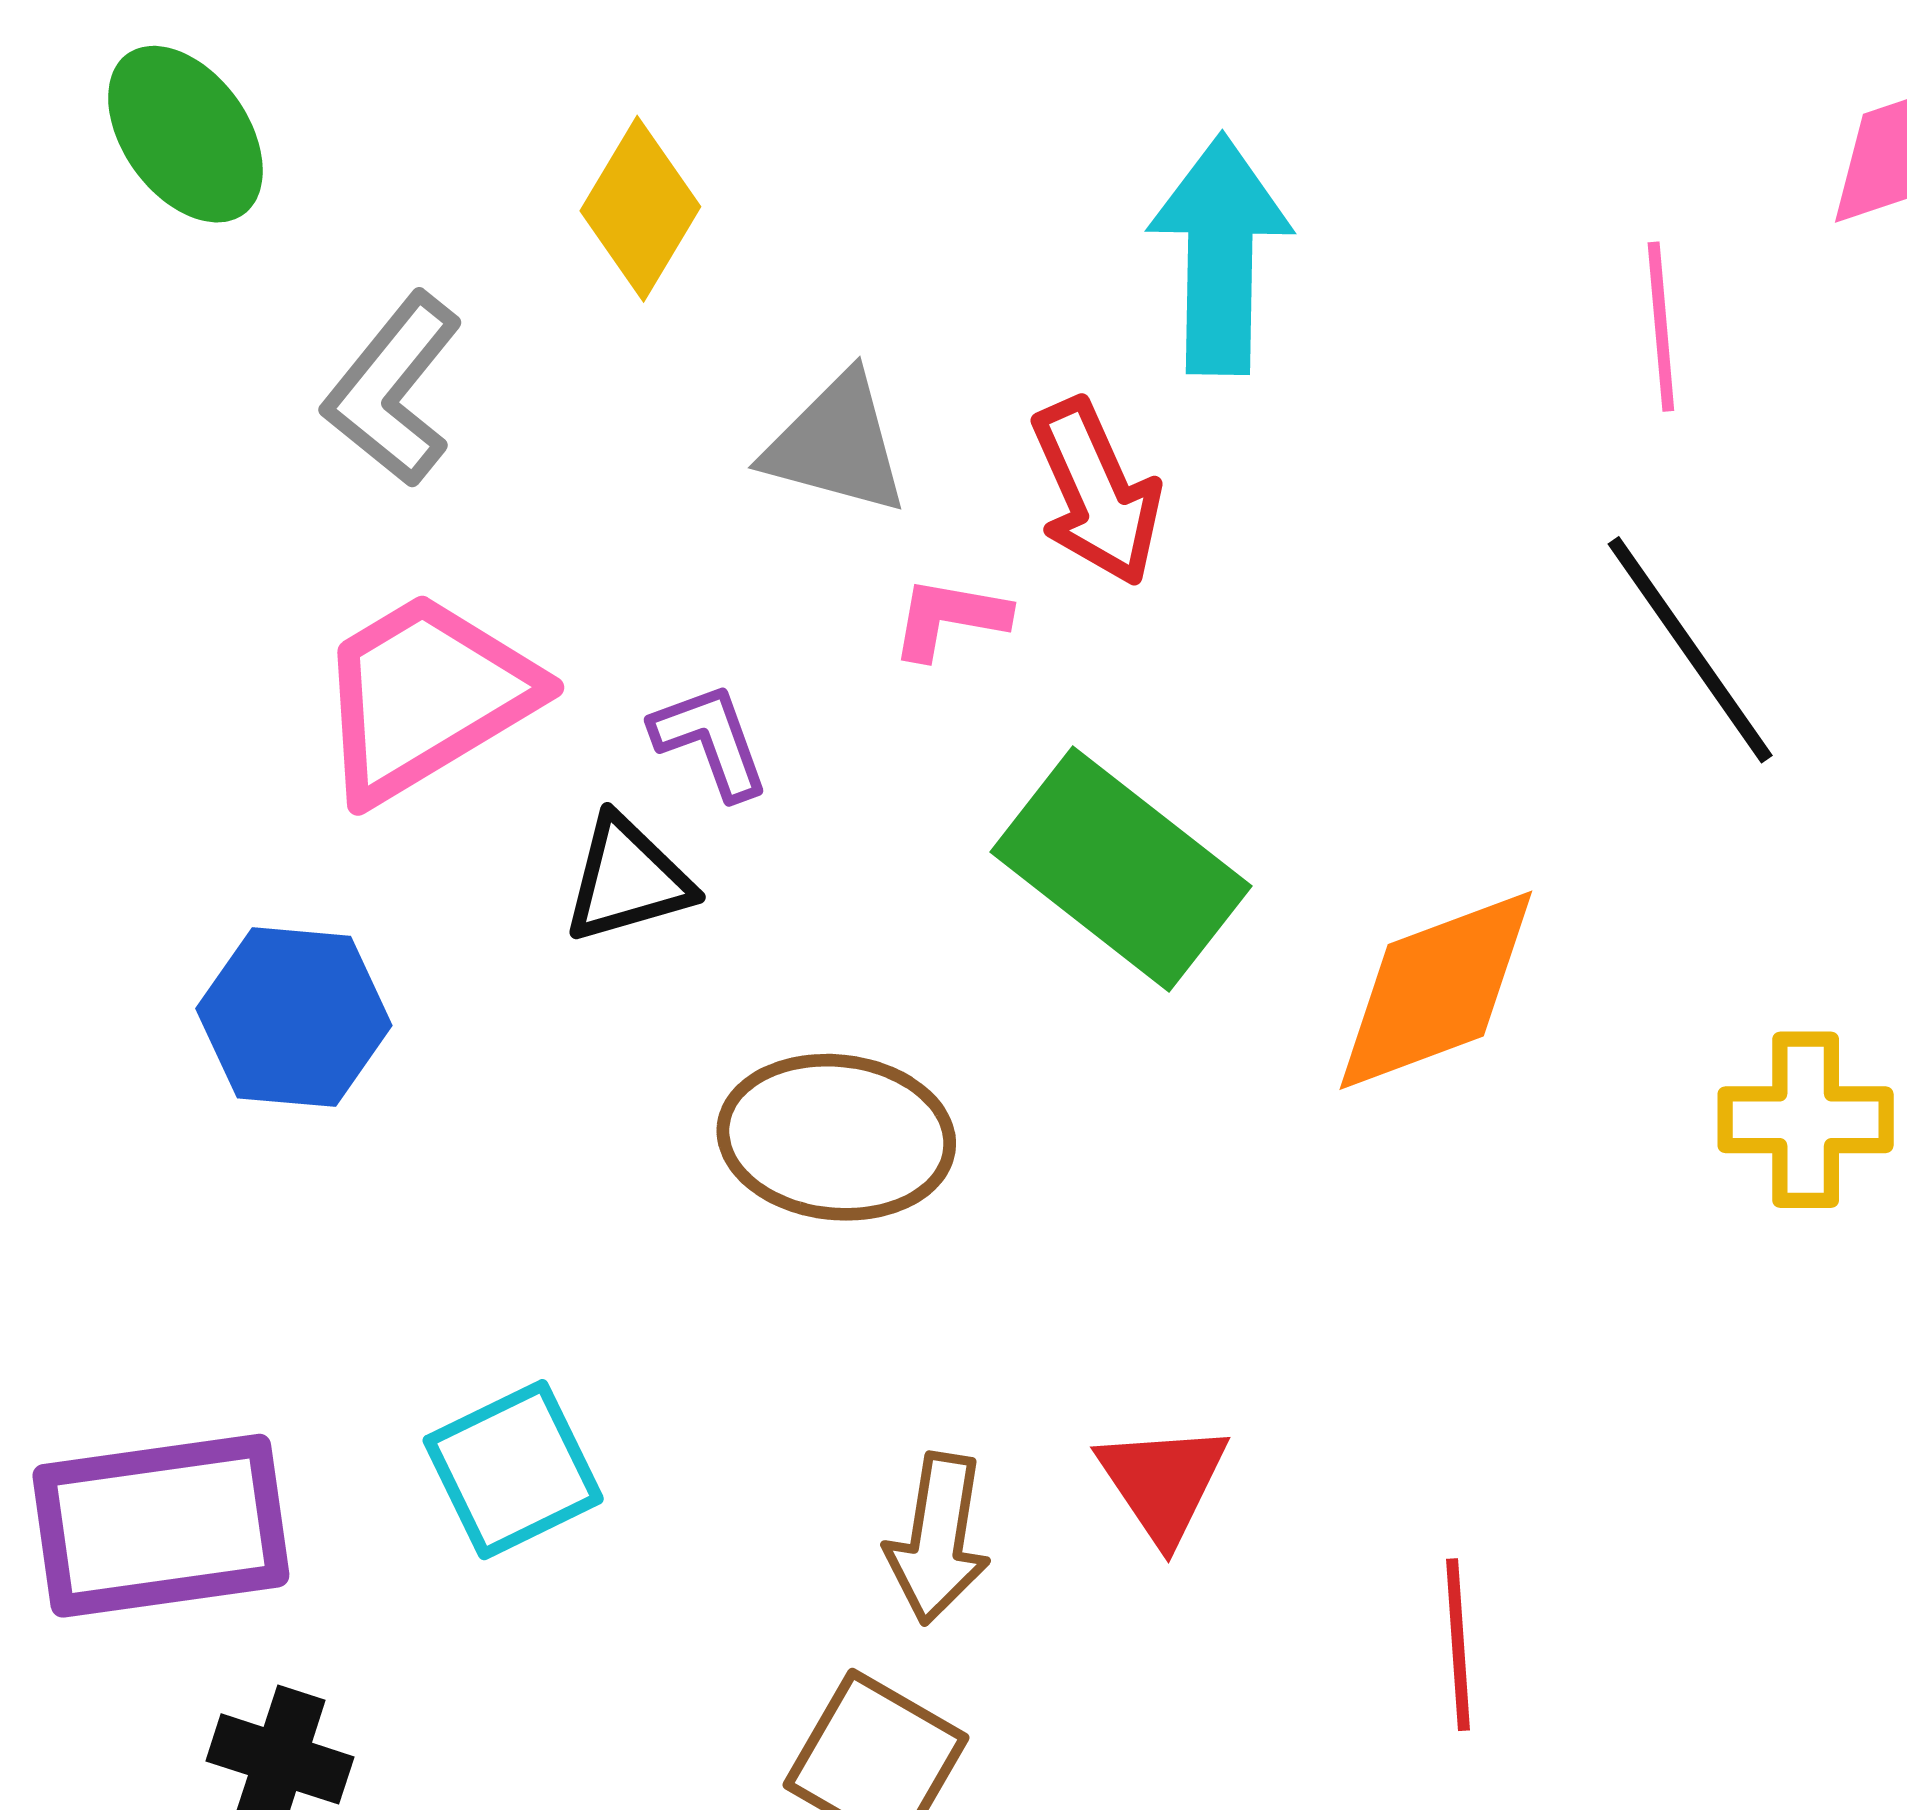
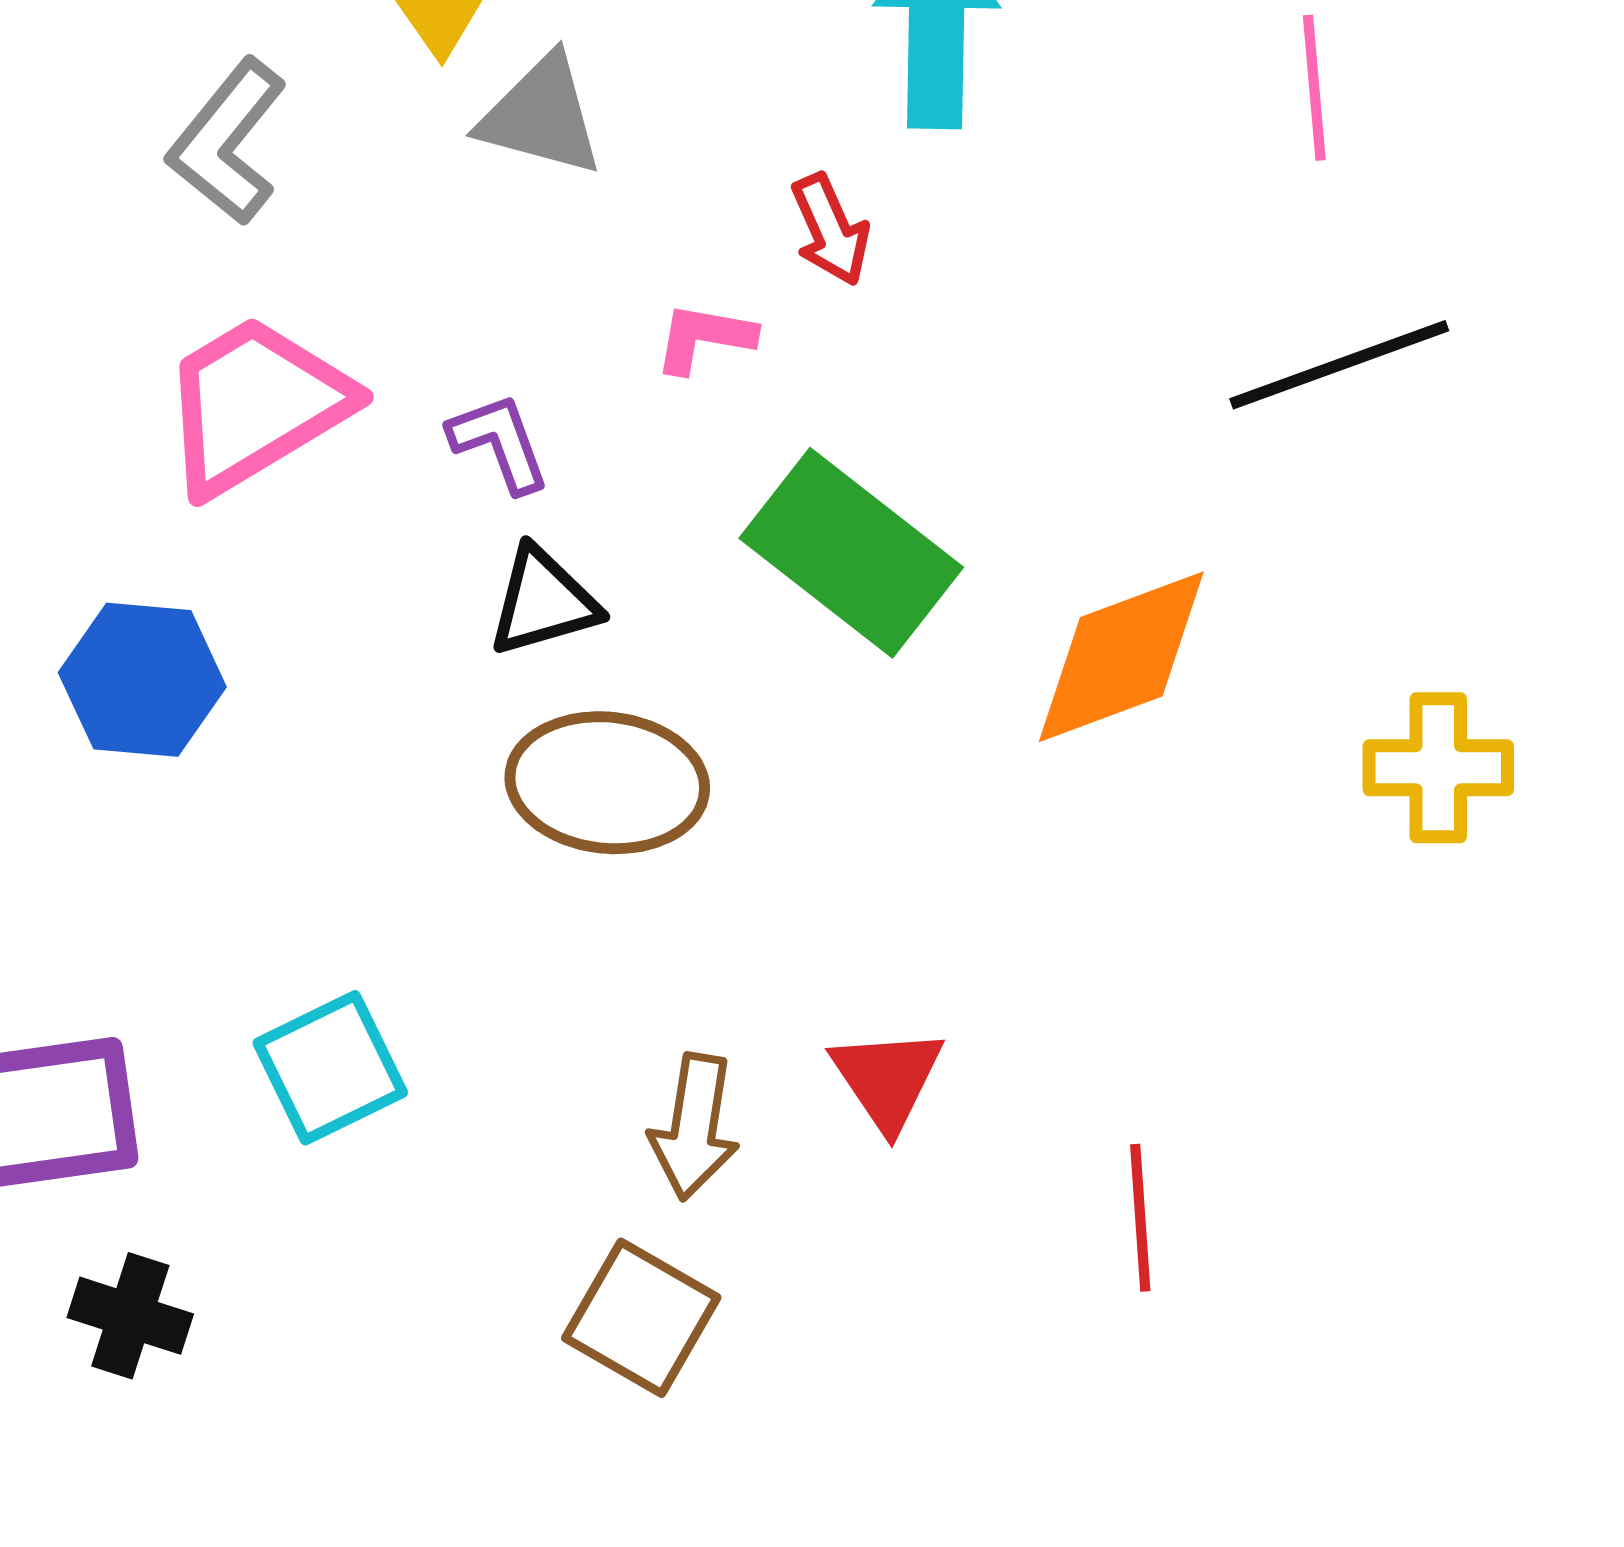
gray triangle: (836, 444) -> (541, 116), moved
red arrow: (1096, 492) -> (830, 230), size x0.7
black line: (1690, 650) -> (1339, 365), turned -75
black triangle: (628, 879) -> (543, 602), moved

